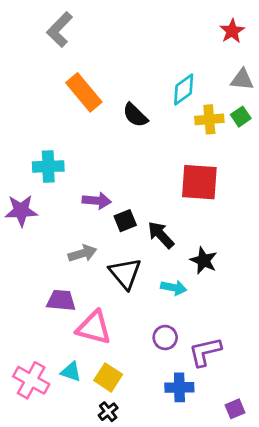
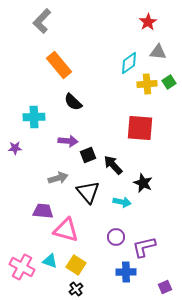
red star: (232, 31) -> (148, 22), moved
gray triangle: (242, 79) -> (158, 52), moved
black semicircle: (135, 115) -> (73, 102), moved
purple star: (21, 211) -> (15, 148), size x0.6

